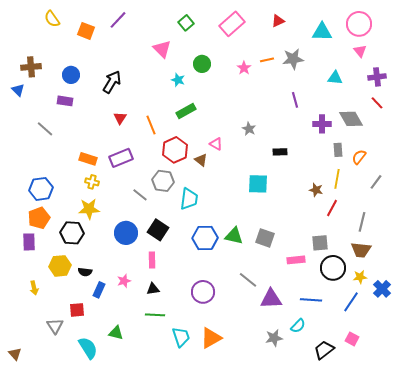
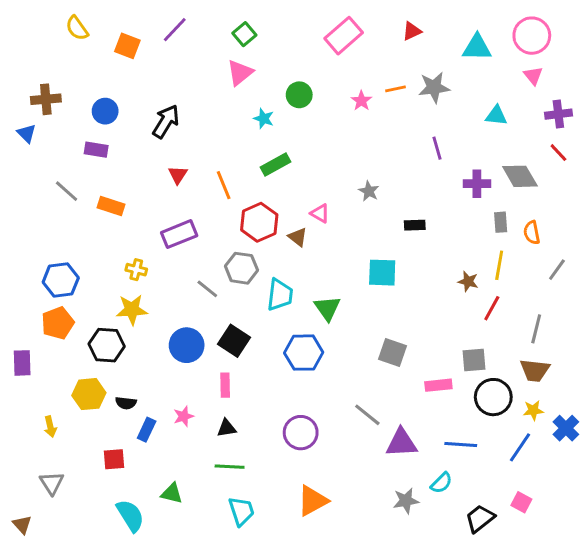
green square: (186, 23) -> (244, 34), moved
pink triangle: (162, 49) -> (240, 73), turned 36
orange semicircle: (359, 157) -> (532, 233), turned -49
orange rectangle: (88, 159) -> (111, 206), moved
green triangle: (234, 236) -> (327, 308), moved, turned 42
purple rectangle: (29, 242) -> (22, 363), moved
gray triangle: (55, 326) -> (52, 483), moved
cyan trapezoid: (181, 337) -> (241, 511), moved

